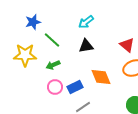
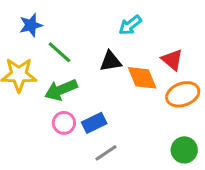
cyan arrow: (86, 22) -> (130, 25), moved
green arrow: (53, 65) -> (61, 90), size x1.5
orange diamond: (101, 77) -> (142, 78), moved

